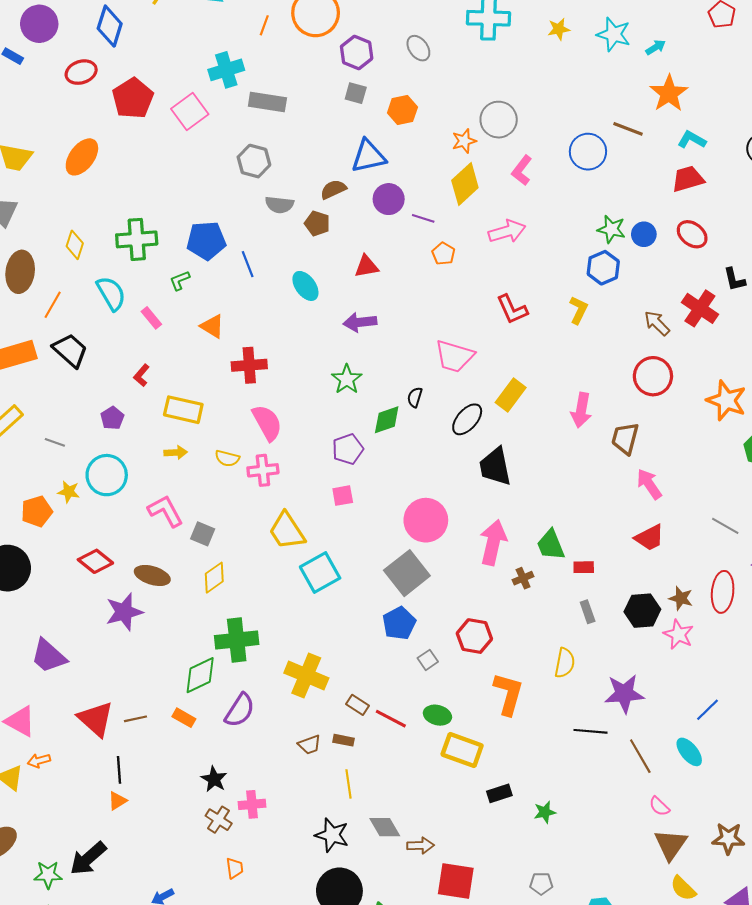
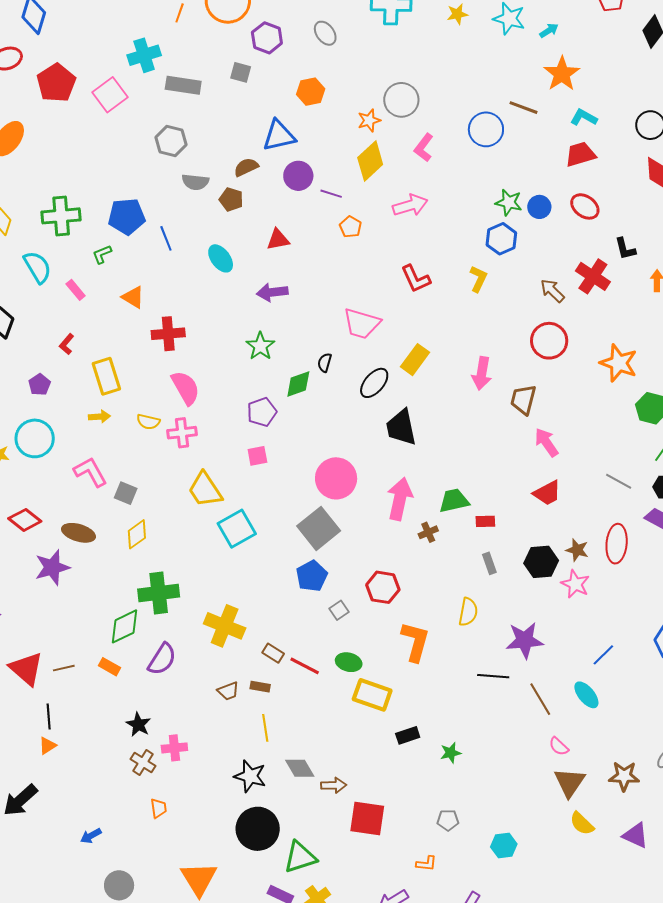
gray square: (356, 93) -> (241, 72), moved
yellow rectangle: (183, 410) -> (106, 376), turned 60
green trapezoid: (551, 545) -> (454, 501), turned 100

